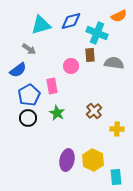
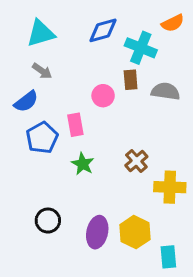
cyan triangle: (41, 25) -> (41, 33), moved
black circle: (28, 118) -> (48, 221), moved
yellow cross: (117, 129) -> (170, 187), size x1.5

